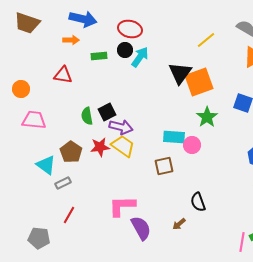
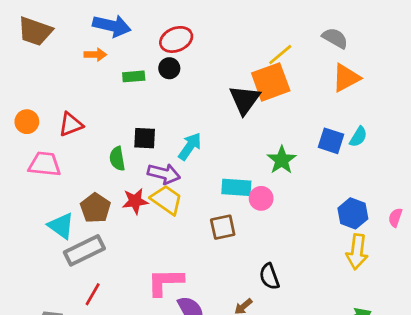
red ellipse: (130, 29) -> (176, 39), turned -35
cyan arrow: (140, 57) -> (190, 146), moved
red triangle: (63, 75) -> (71, 124), moved, turned -30
orange square: (199, 82) -> (271, 82), moved
black square: (107, 112) -> (145, 138), moved, turned 30
gray rectangle: (63, 183) -> (84, 250), size x1.8

